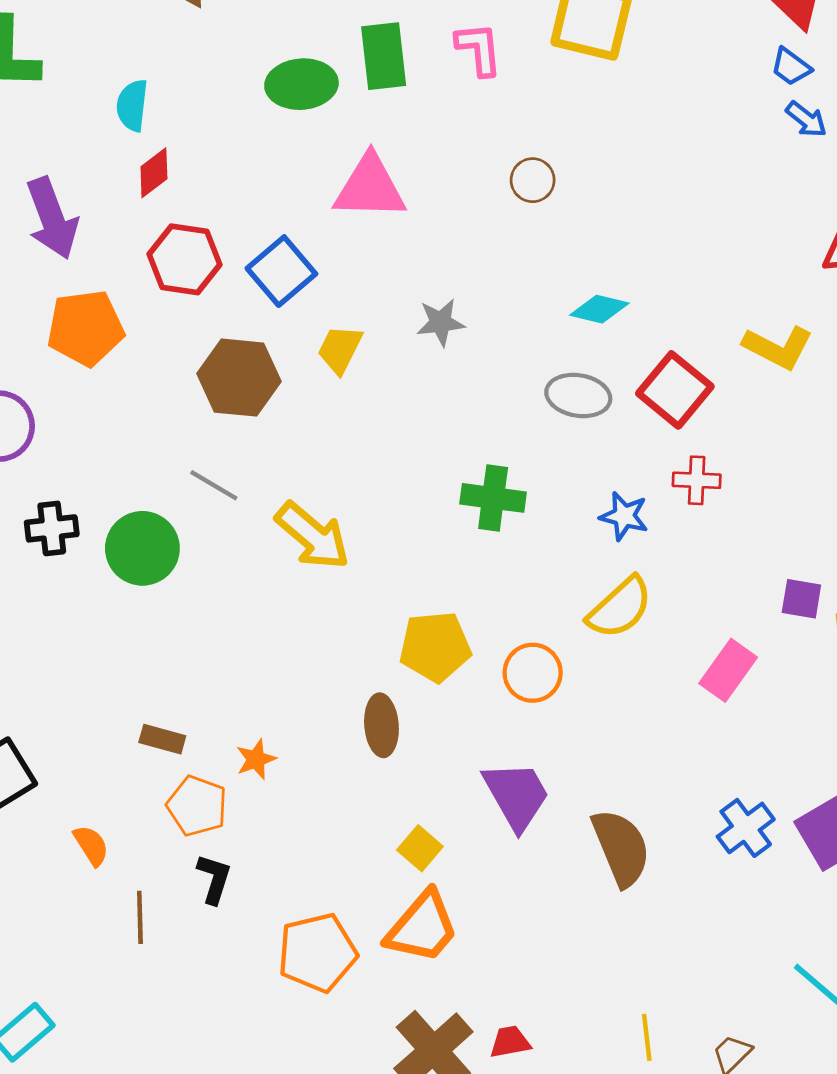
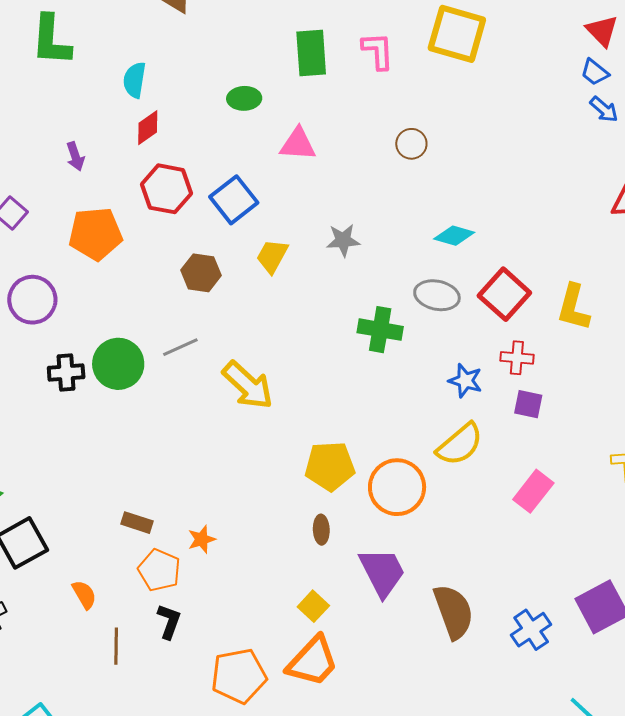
green ellipse: (301, 84) -> (244, 98), moved, size x0.7
pink triangle: (370, 187) -> (298, 144), size x0.7
purple arrow: (52, 218) -> (75, 156), size x0.5
yellow L-shape: (778, 347) -> (573, 307), moved, turned 75
brown hexagon: (239, 378) -> (201, 273), size x0.7
gray line: (214, 485) -> (180, 347), turned -57
green cross: (493, 498) -> (380, 330), moved
green circle: (142, 548) -> (118, 364), moved
purple square: (801, 599) -> (528, 404), moved
orange circle: (533, 673) -> (397, 487), size x1.4
brown ellipse: (381, 725) -> (321, 530), moved, size x0.7
blue cross: (746, 828) -> (531, 630), moved

